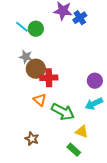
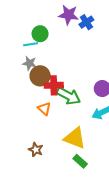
cyan line: (22, 27) -> (31, 44), moved, turned -48
green arrow: (63, 112) -> (69, 96), moved
yellow triangle: (82, 132) -> (75, 138), moved, size x1.6

